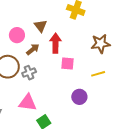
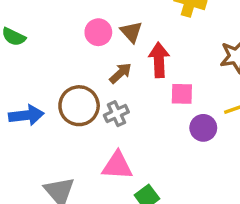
pink circle: (17, 35) -> (98, 32), moved
purple circle: (79, 97) -> (203, 128), moved

